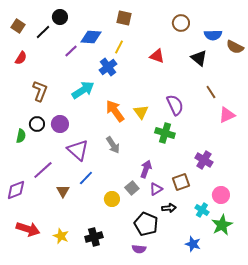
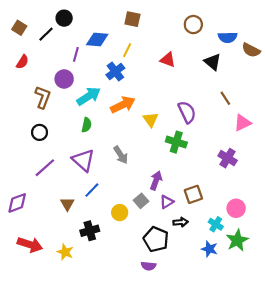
purple line: (71, 51) -> (76, 54), turned -32
orange arrow: (115, 111) -> (123, 105), moved, turned 100
purple circle: (60, 124) -> (64, 79), moved
green semicircle: (21, 136) -> (87, 125), moved
purple cross: (204, 160) -> (228, 158), moved
purple line: (43, 170) -> (45, 168), moved
black cross: (94, 237) -> (90, 231), moved
blue star: (193, 244) -> (209, 249), moved

